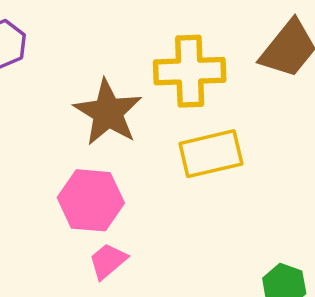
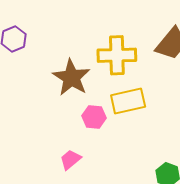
pink hexagon: (91, 200) -> (94, 117), moved, size x0.7

